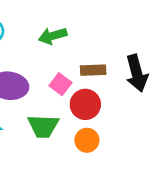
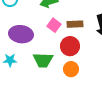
pink square: (60, 84) -> (54, 25), moved

